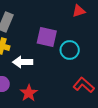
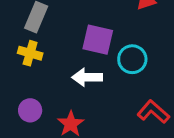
white arrow: (23, 62) -> (87, 77), moved

